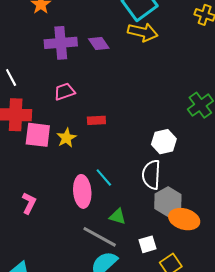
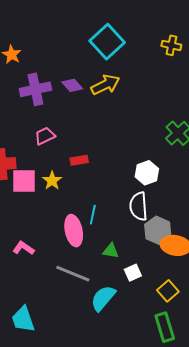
yellow arrow: (143, 32) -> (105, 85), moved, turned -32
cyan line: (104, 177) -> (93, 215), turned 60
pink L-shape: (29, 203) -> (23, 248), turned -75
gray line: (100, 237) -> (73, 274), moved
white square: (147, 244) -> (133, 273), moved

